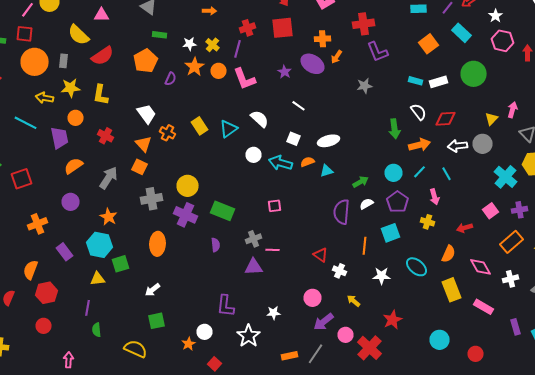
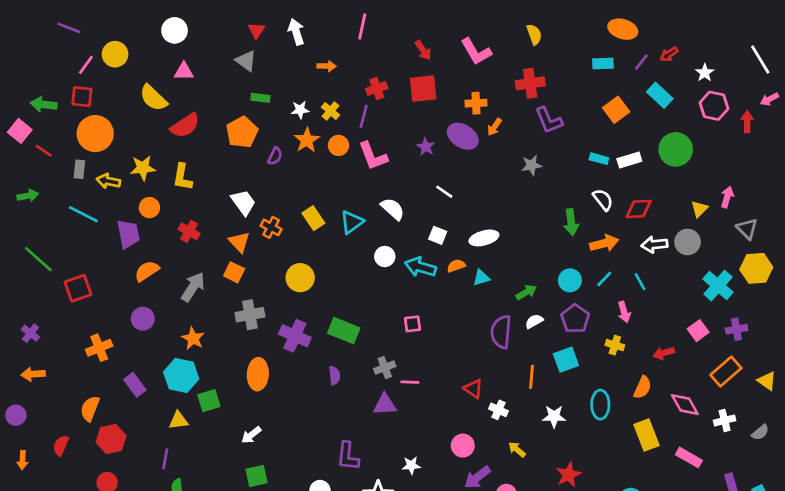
gray rectangle: (64, 61) -> (79, 169), moved
yellow circle: (188, 186) -> (300, 278), moved
cyan ellipse: (416, 267) -> (600, 405), turned 50

